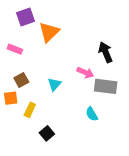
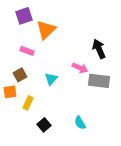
pink rectangle: (15, 49) -> (27, 51), moved
cyan semicircle: (92, 114) -> (80, 123), moved

